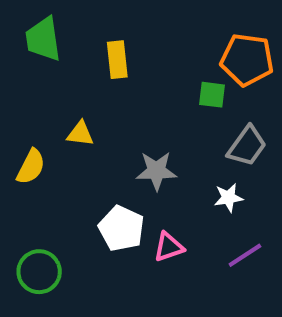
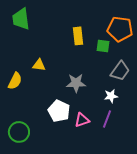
yellow rectangle: (117, 60) -> (78, 36), moved
purple line: (245, 255) -> (107, 119), moved, turned -36

